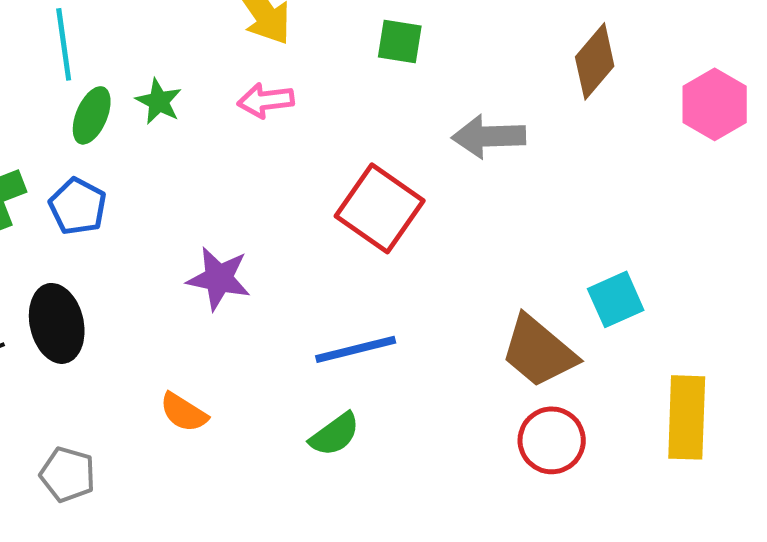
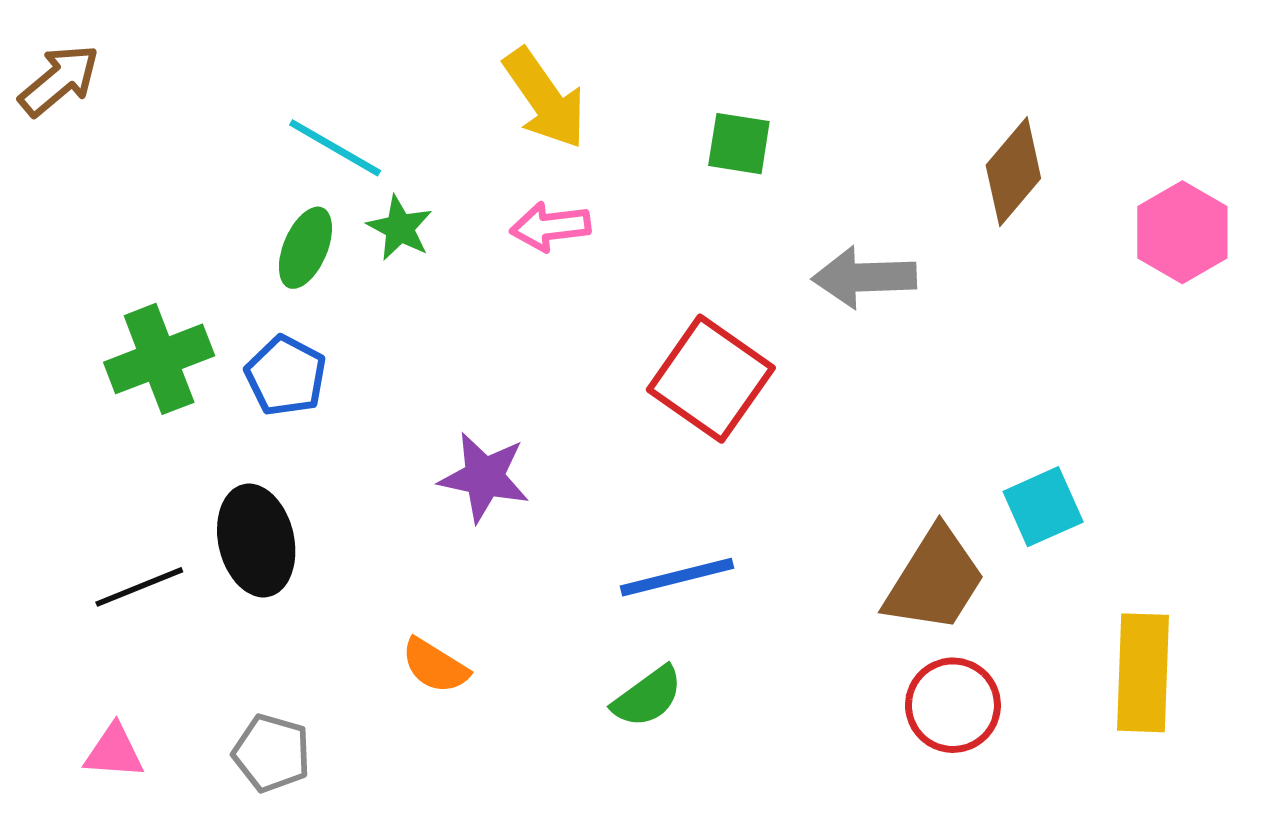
cyan line: (64, 44) -> (335, 148), moved, turned -52
brown trapezoid: (539, 351) -> (935, 580), turned -98

